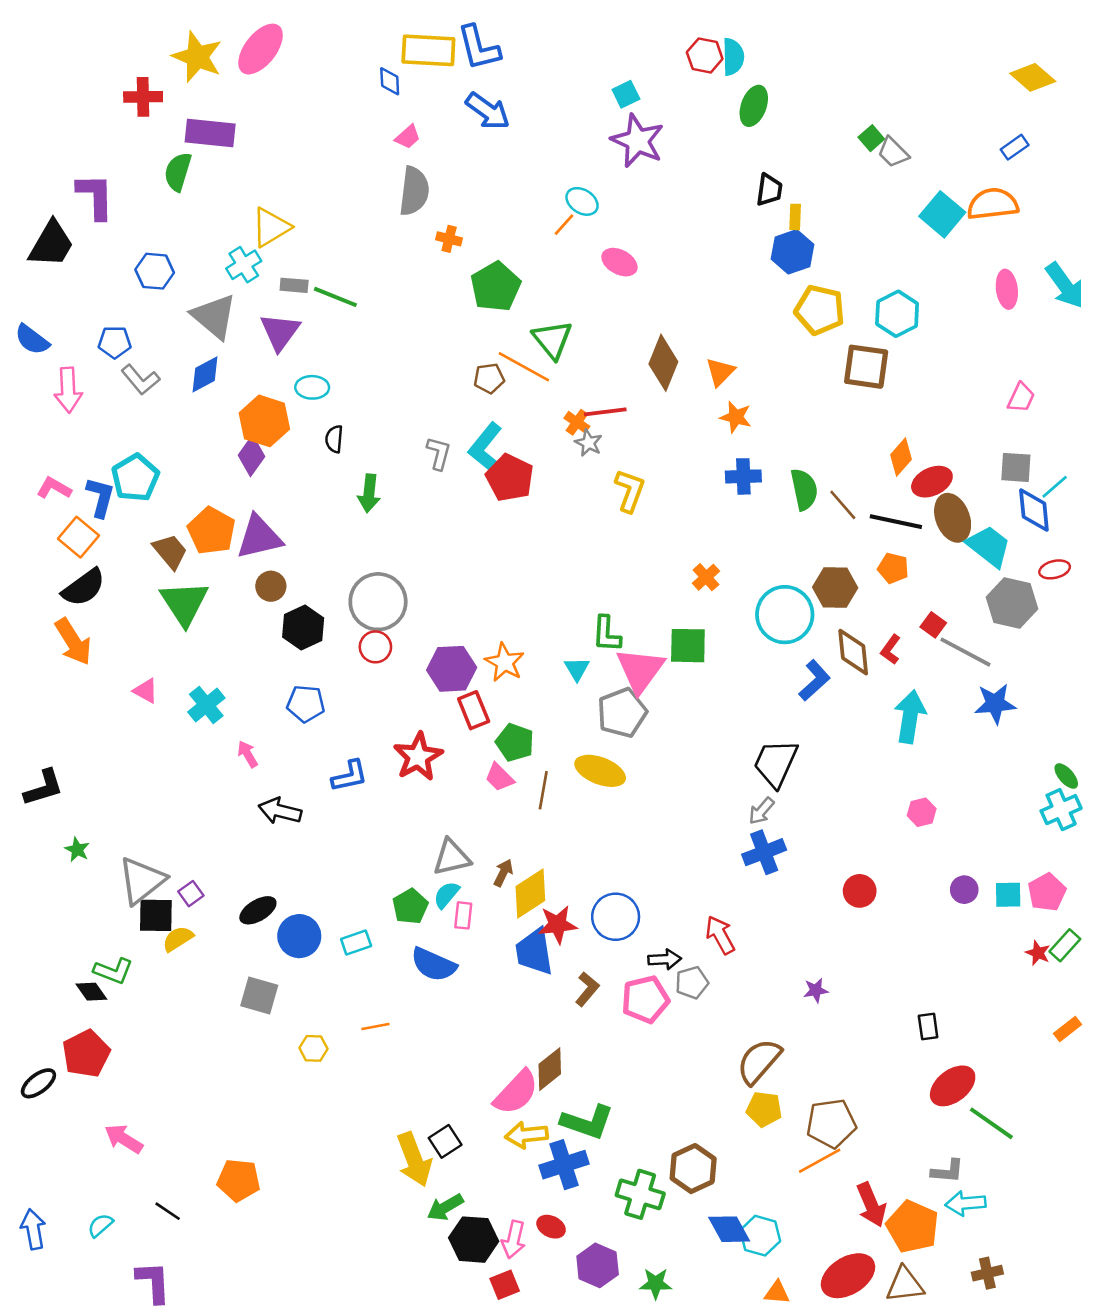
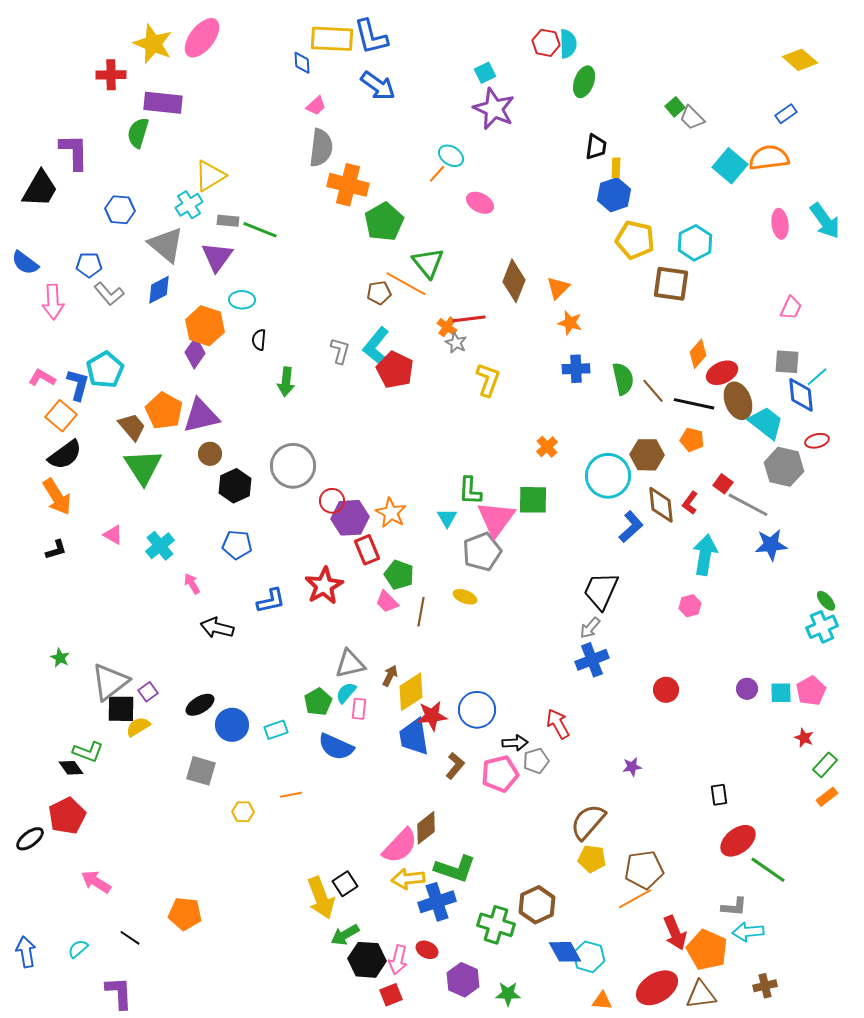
orange cross: (449, 239) -> (348, 185), size x2.0
red circle: (375, 647) -> (332, 501), moved
yellow ellipse: (600, 771) -> (465, 597), size x0.6
black L-shape: (44, 788) -> (56, 550), moved, size x0.7
pink hexagon: (922, 812) -> (690, 606), moved
green rectangle: (1065, 945) -> (825, 765), moved

